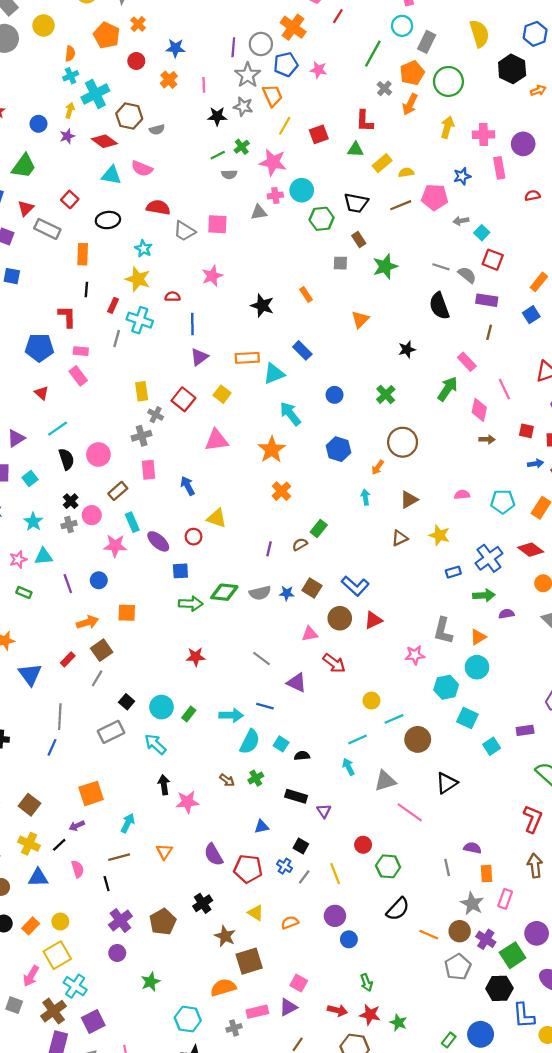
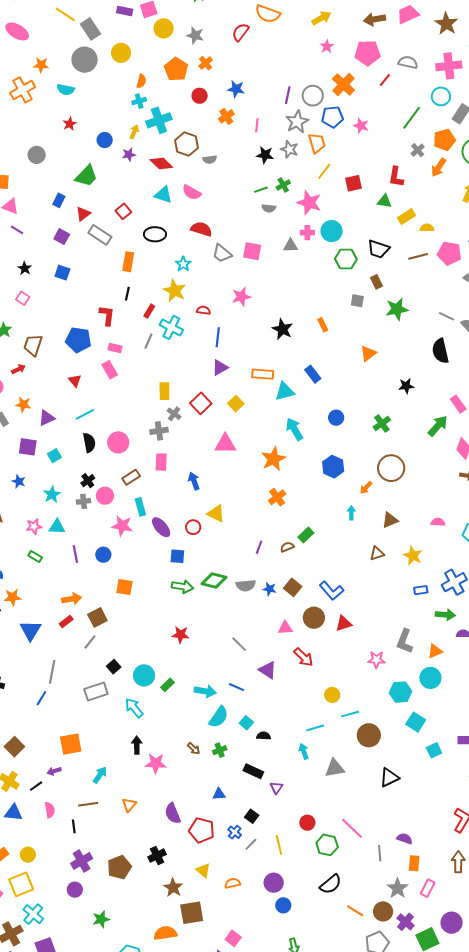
orange arrow: (87, 622) -> (72, 599), moved
pink line: (410, 812) -> (352, 828), moved

